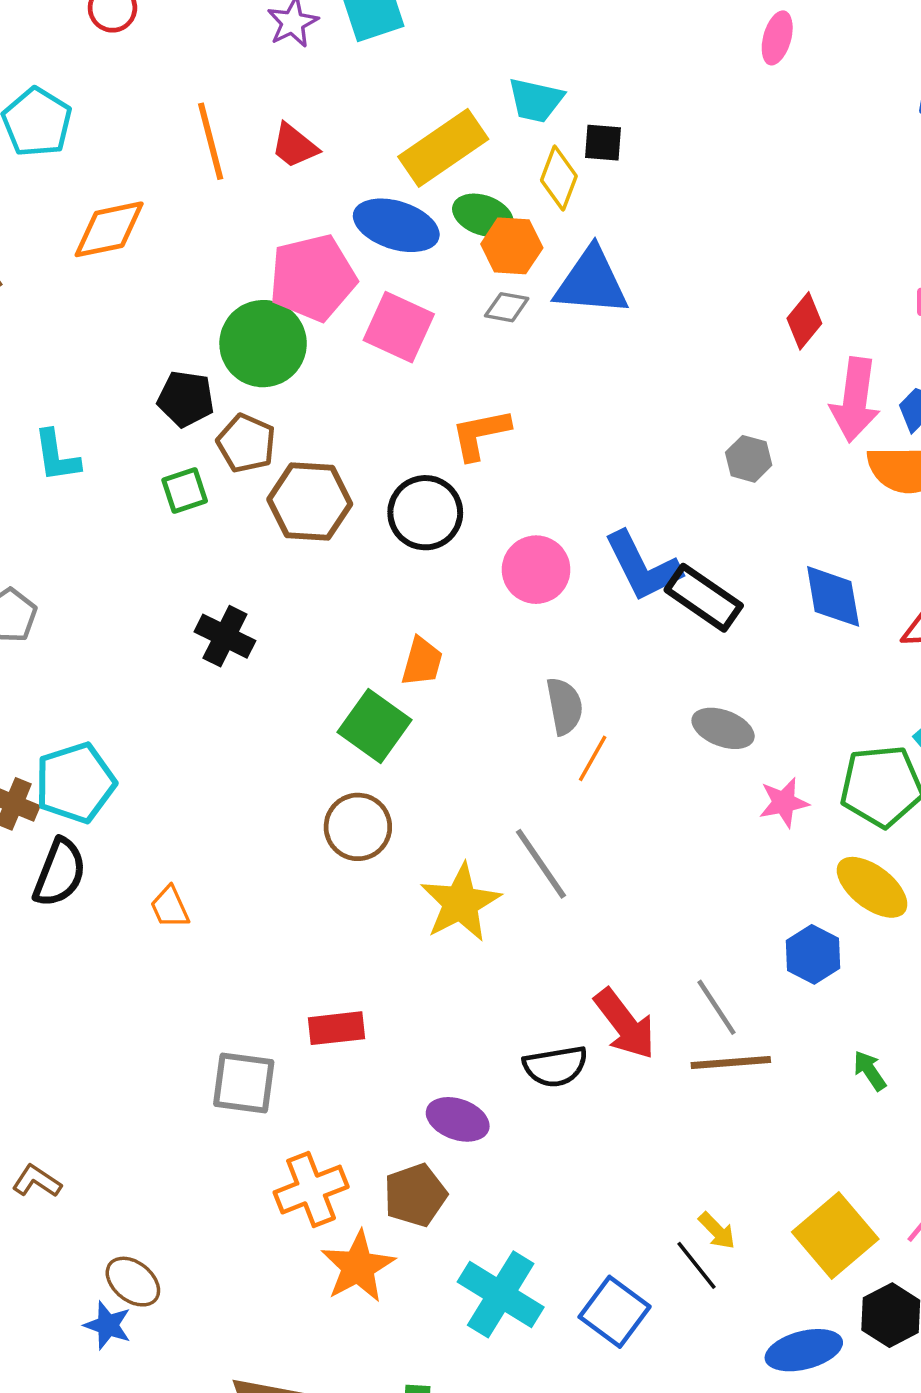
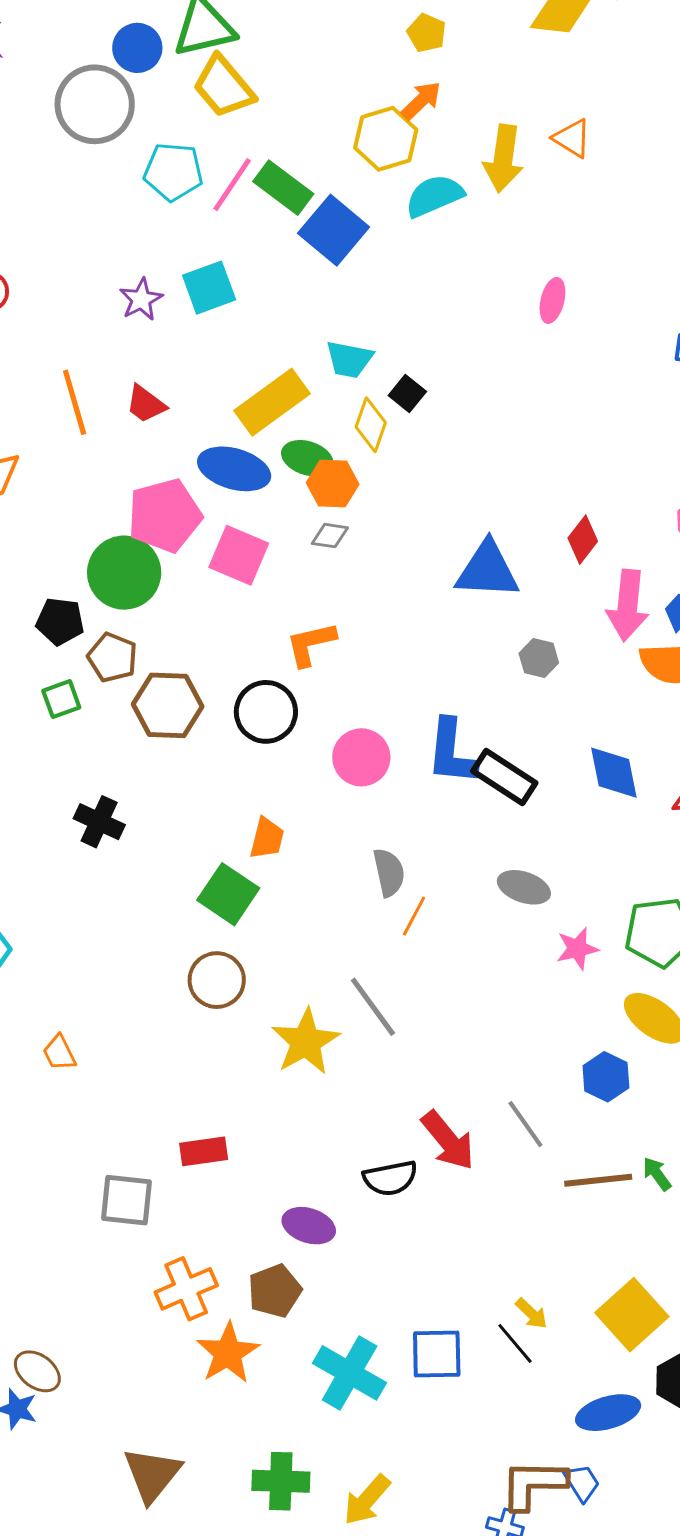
black square: (603, 143) -> (407, 394), turned 36
blue triangle: (591, 282) -> (487, 570), moved
blue L-shape: (643, 566) -> (452, 752), turned 34
brown line: (731, 1063) -> (598, 1180), moved
blue square: (615, 1312) -> (437, 1354), moved, turned -36

